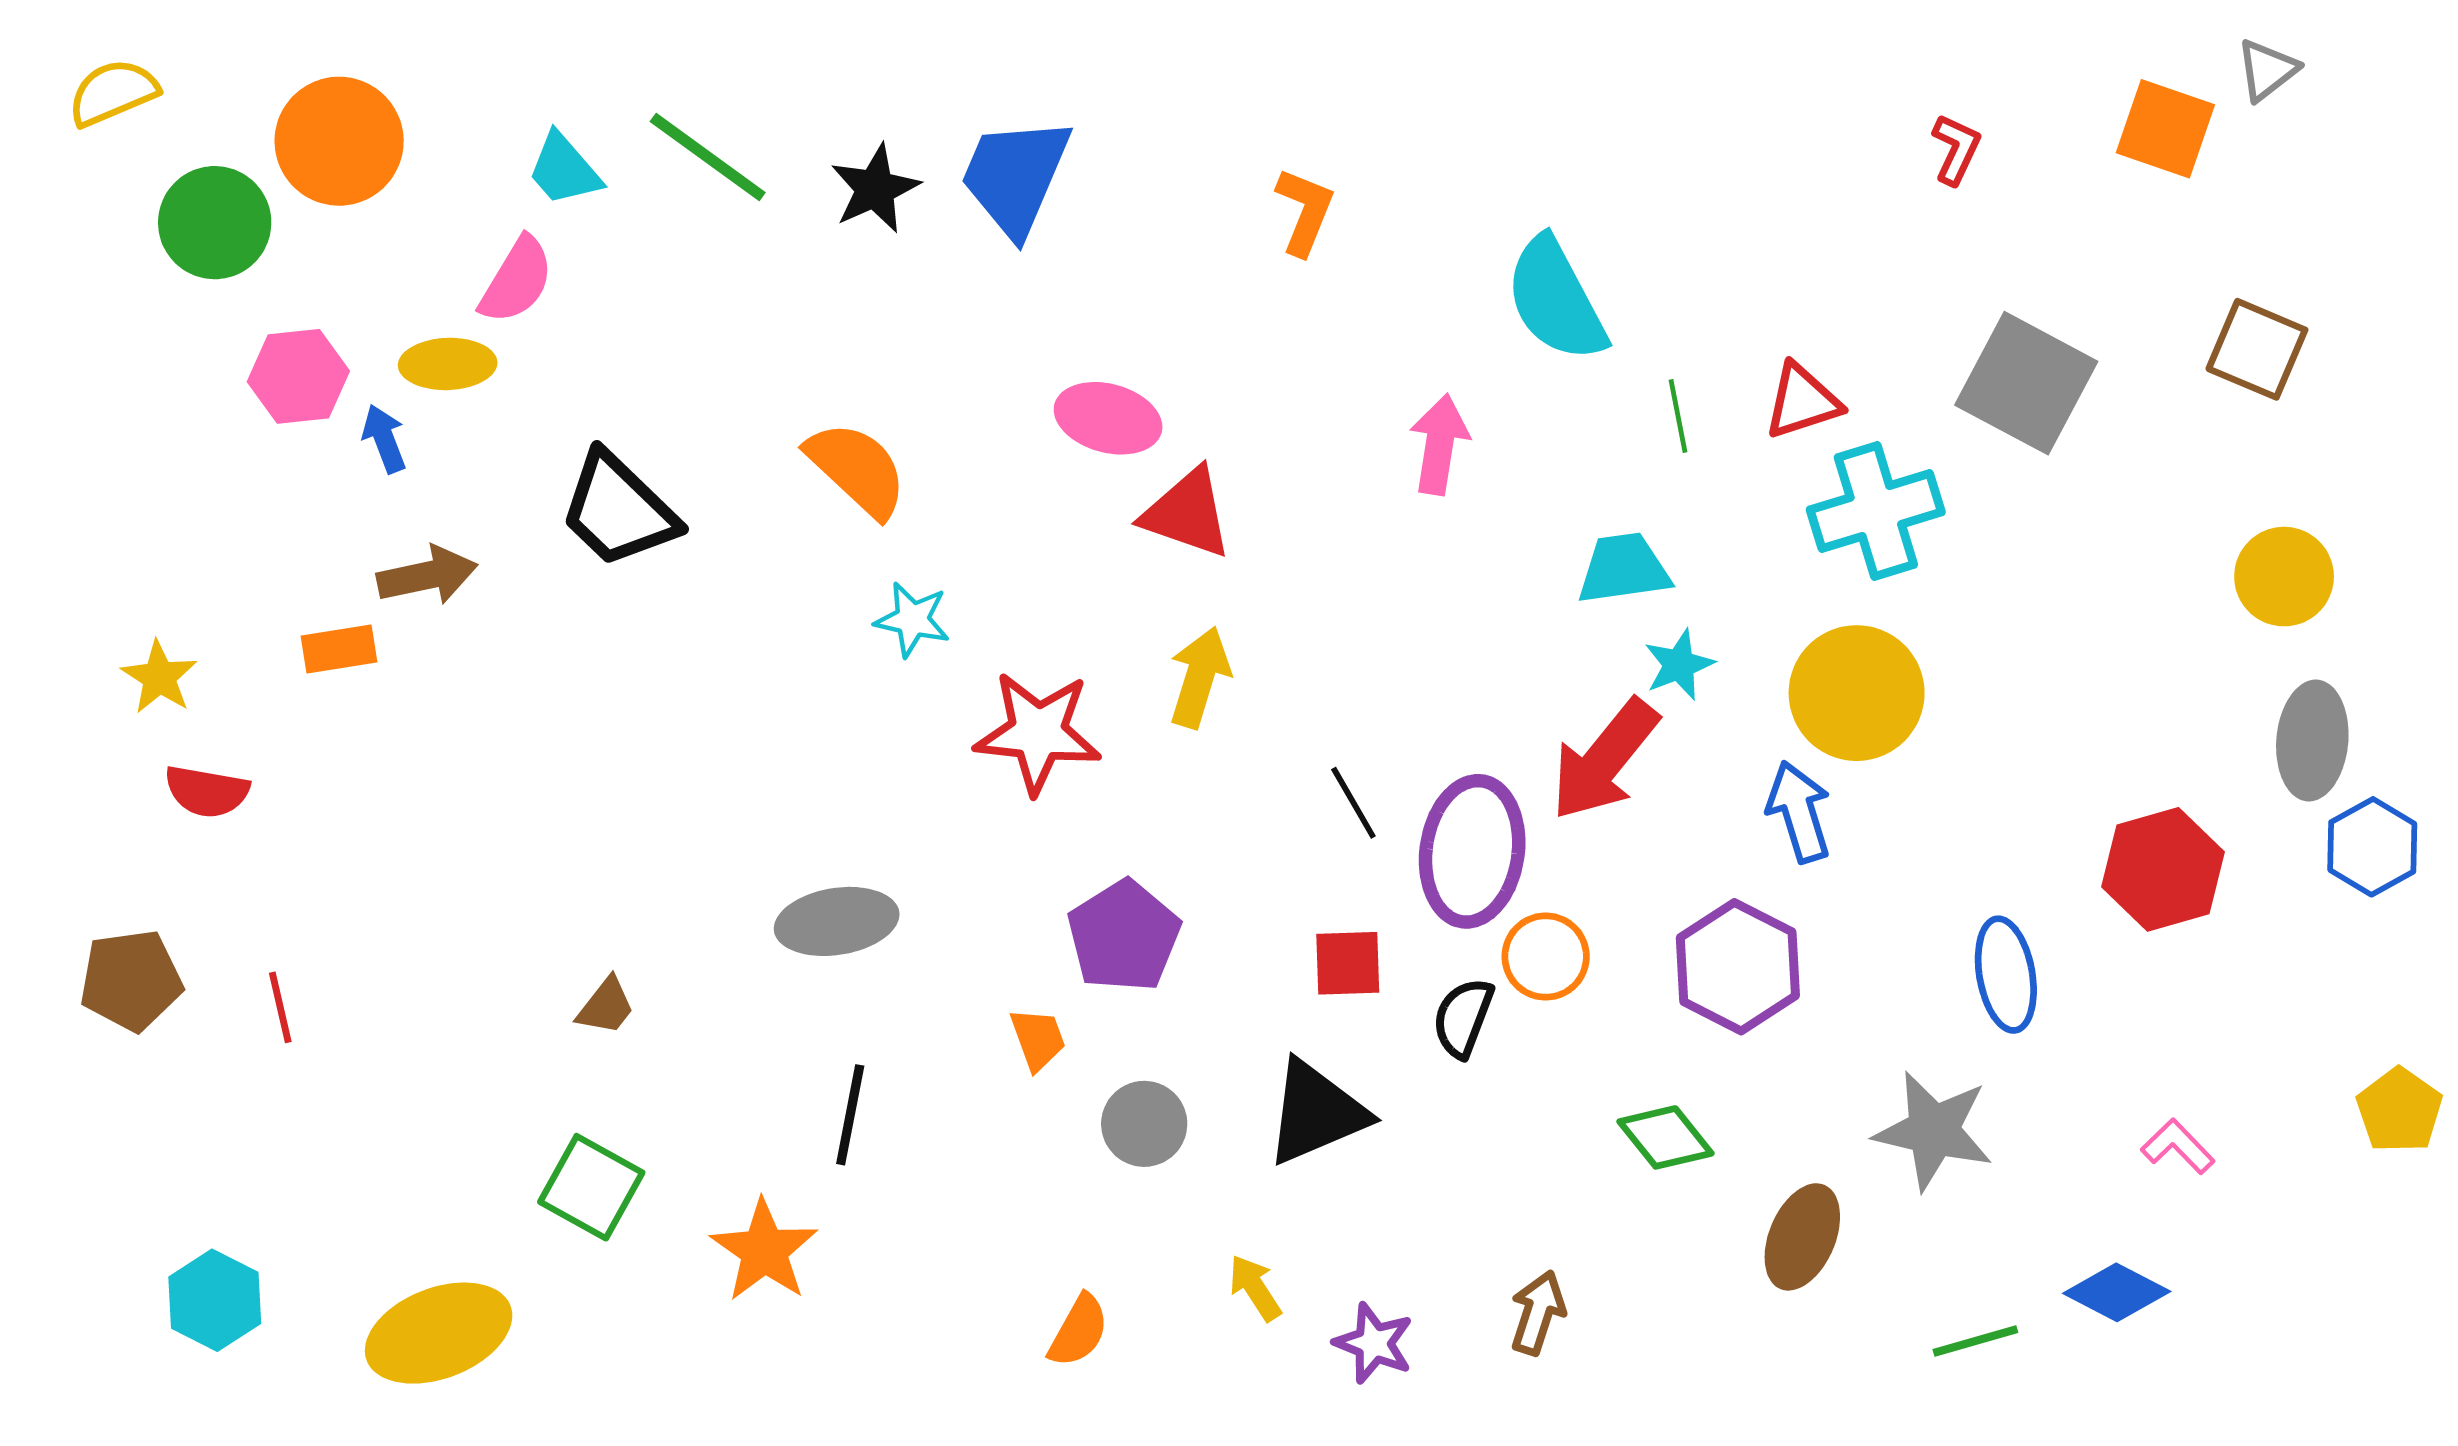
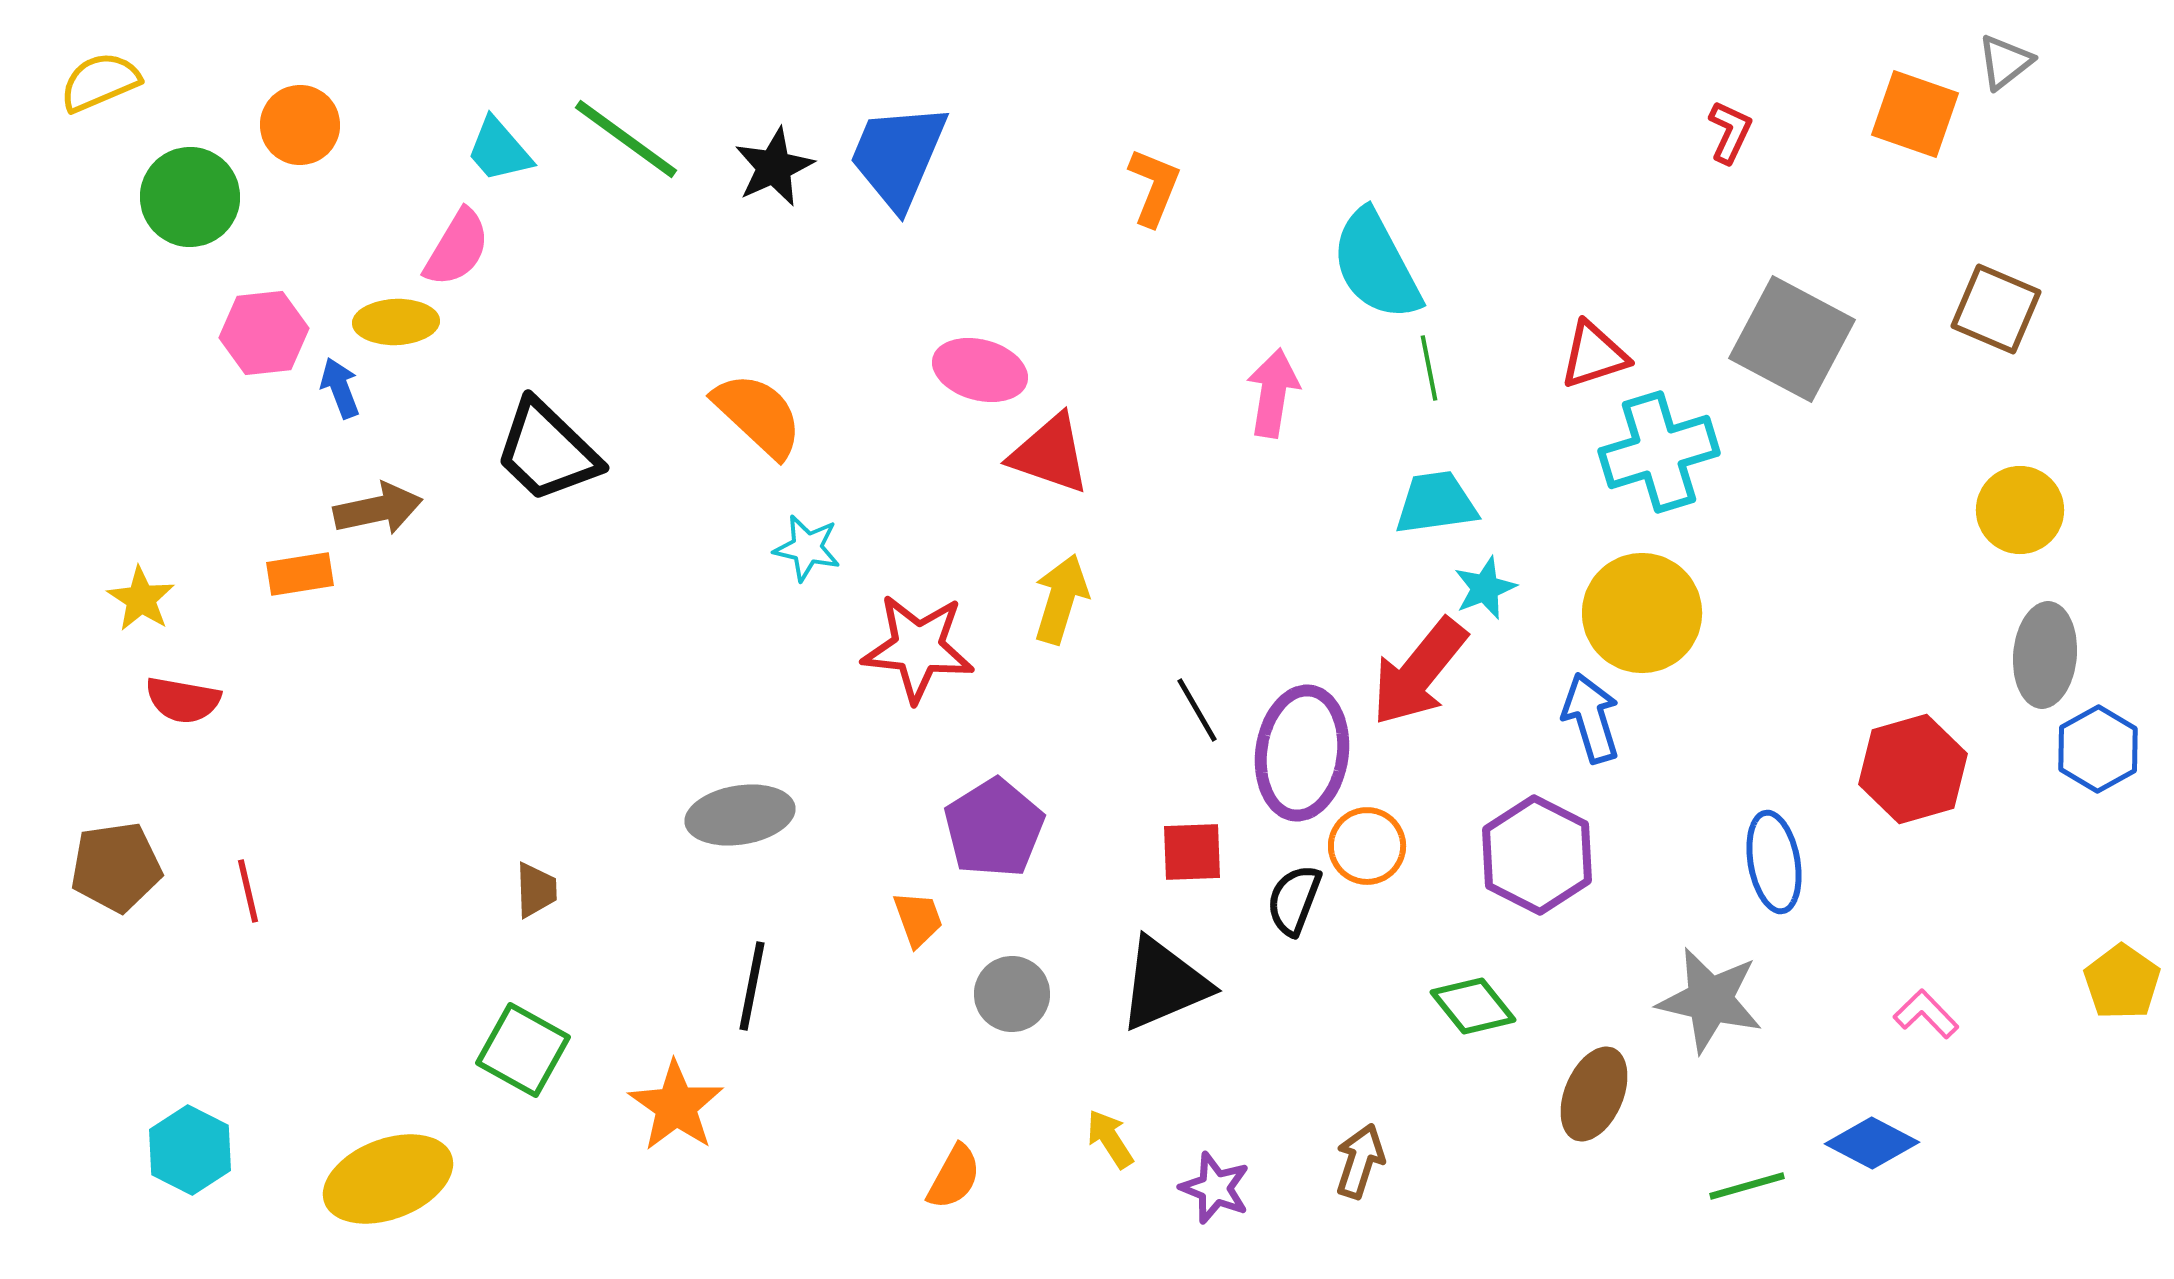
orange circle: (339, 141) -> (300, 125), size x0.7
green line: (1678, 416) -> (1429, 368), moved
brown trapezoid: (606, 1006) -> (536, 890), turned -40

